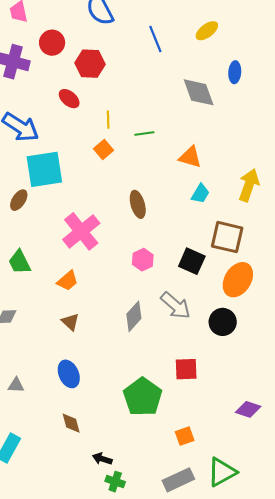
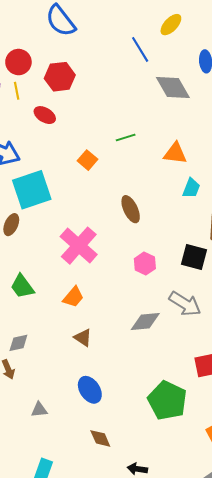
blue line: (155, 39) -> (140, 49), moved
yellow line: (108, 120) -> (17, 91), moved
gray diamond: (134, 316) -> (145, 321), turned 52

